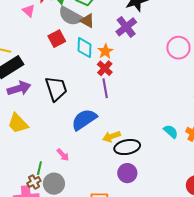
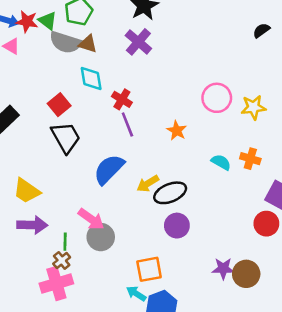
red square: (57, 39) -> (59, 105), moved
pink circle: (178, 48) -> (217, 98), moved
orange star: (105, 51) -> (177, 131), moved
purple arrow: (19, 88) -> (32, 225), moved, turned 30
pink arrow: (63, 155) -> (91, 219), size x1.5
gray circle: (54, 184) -> (101, 237), moved

